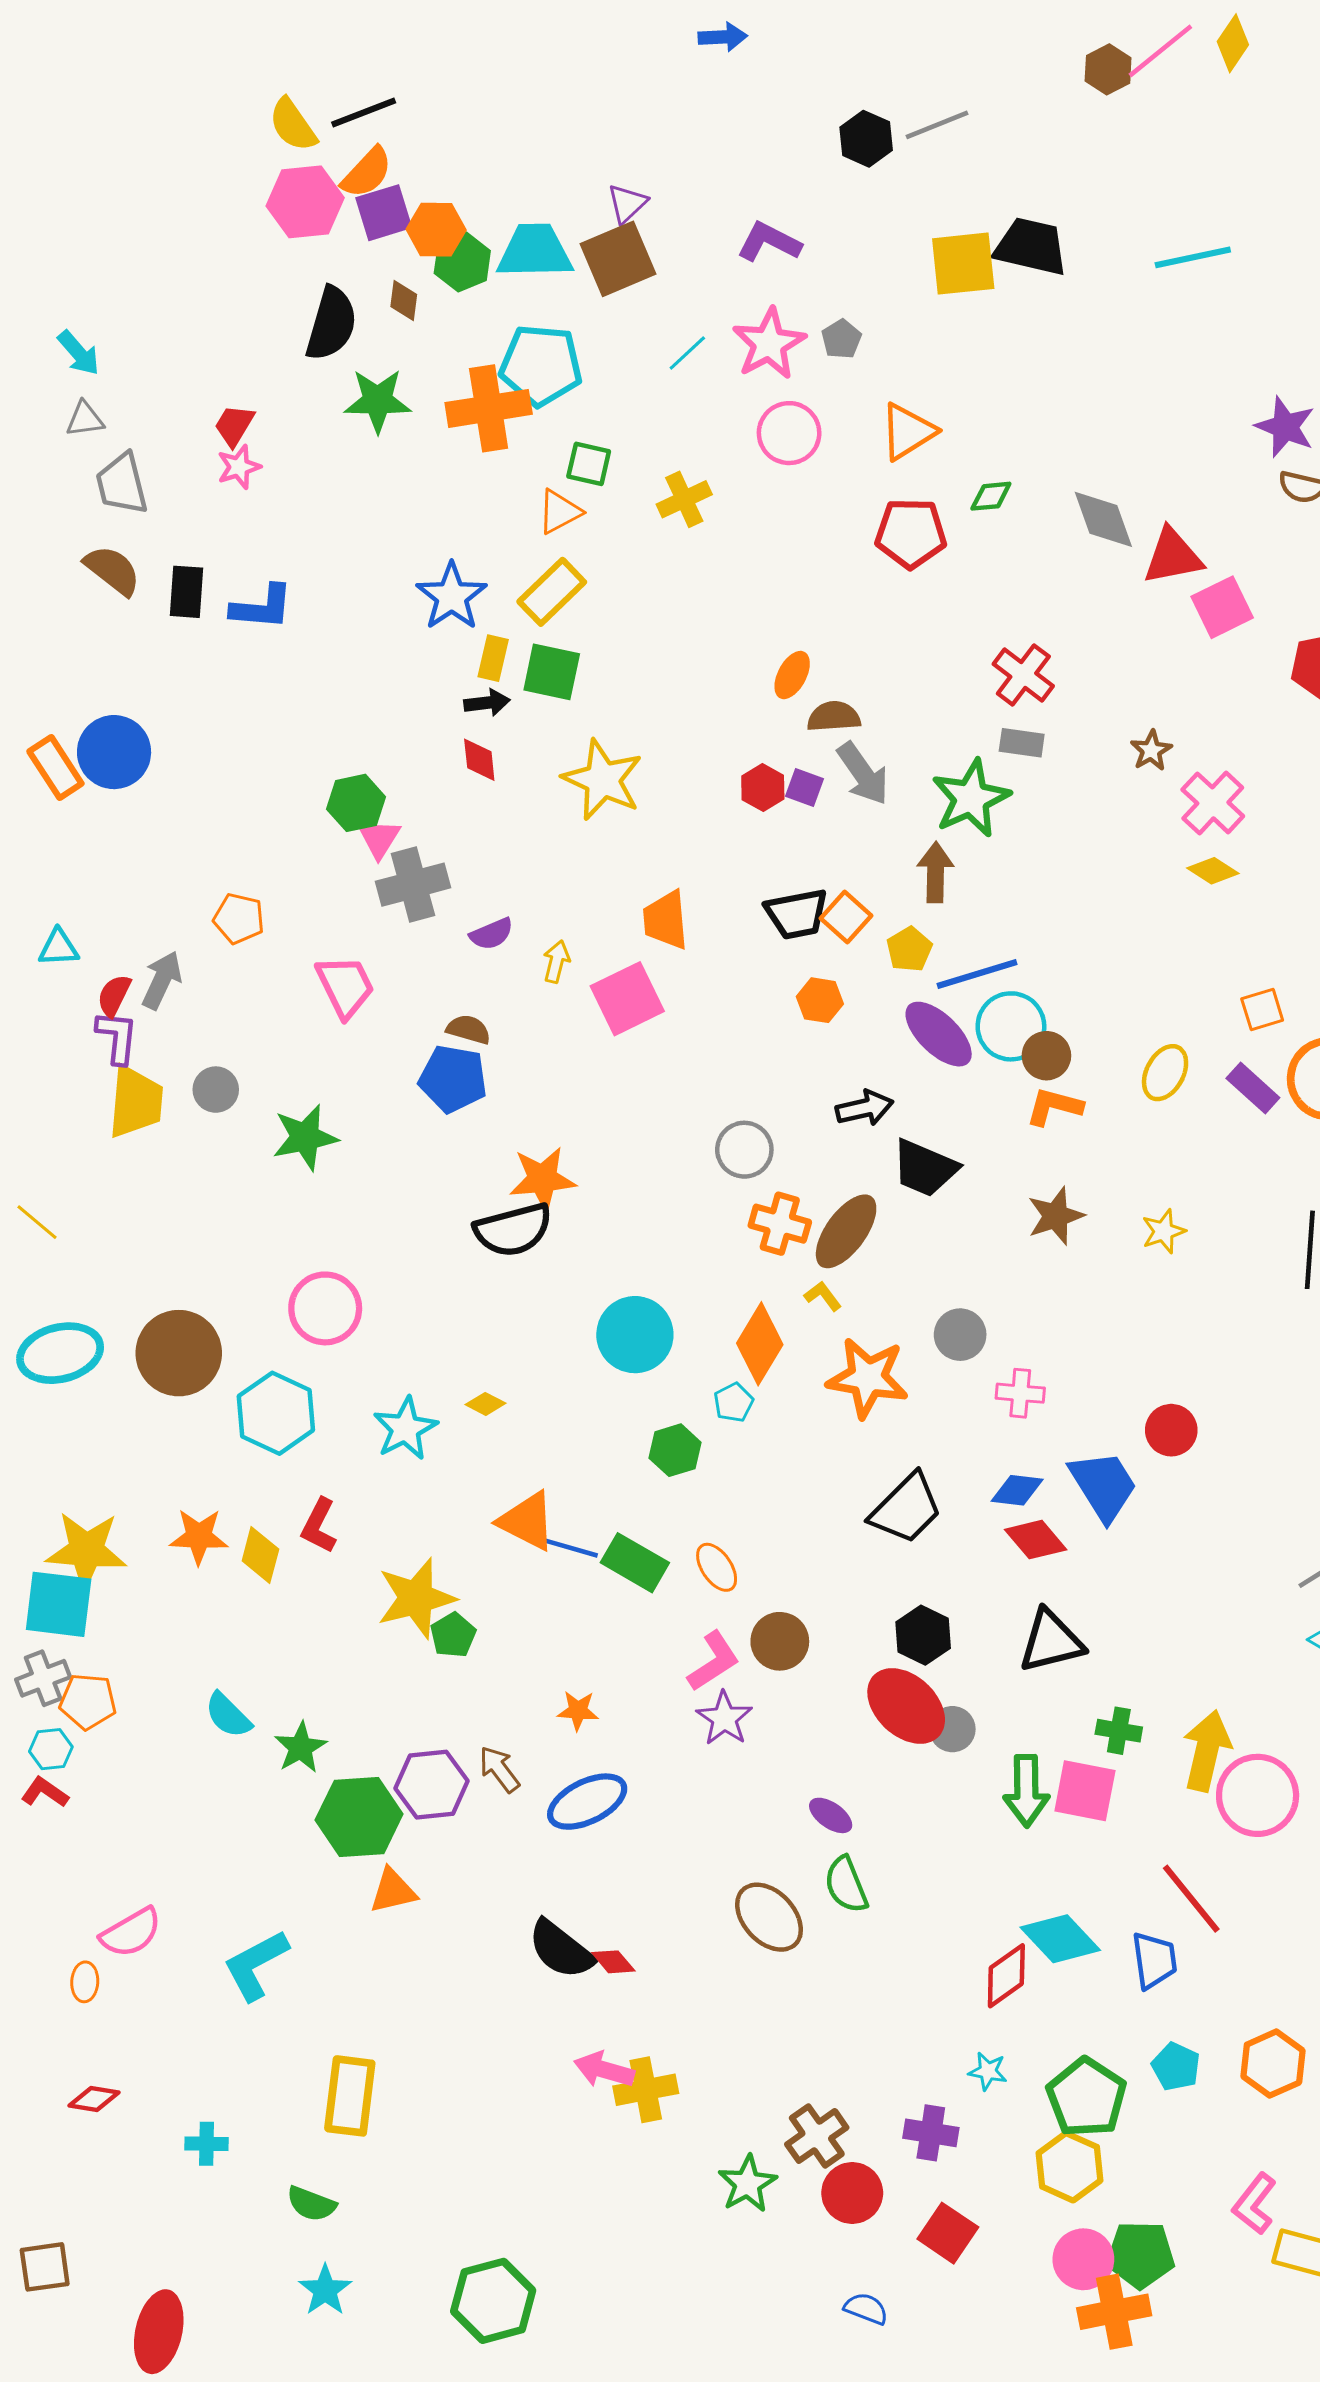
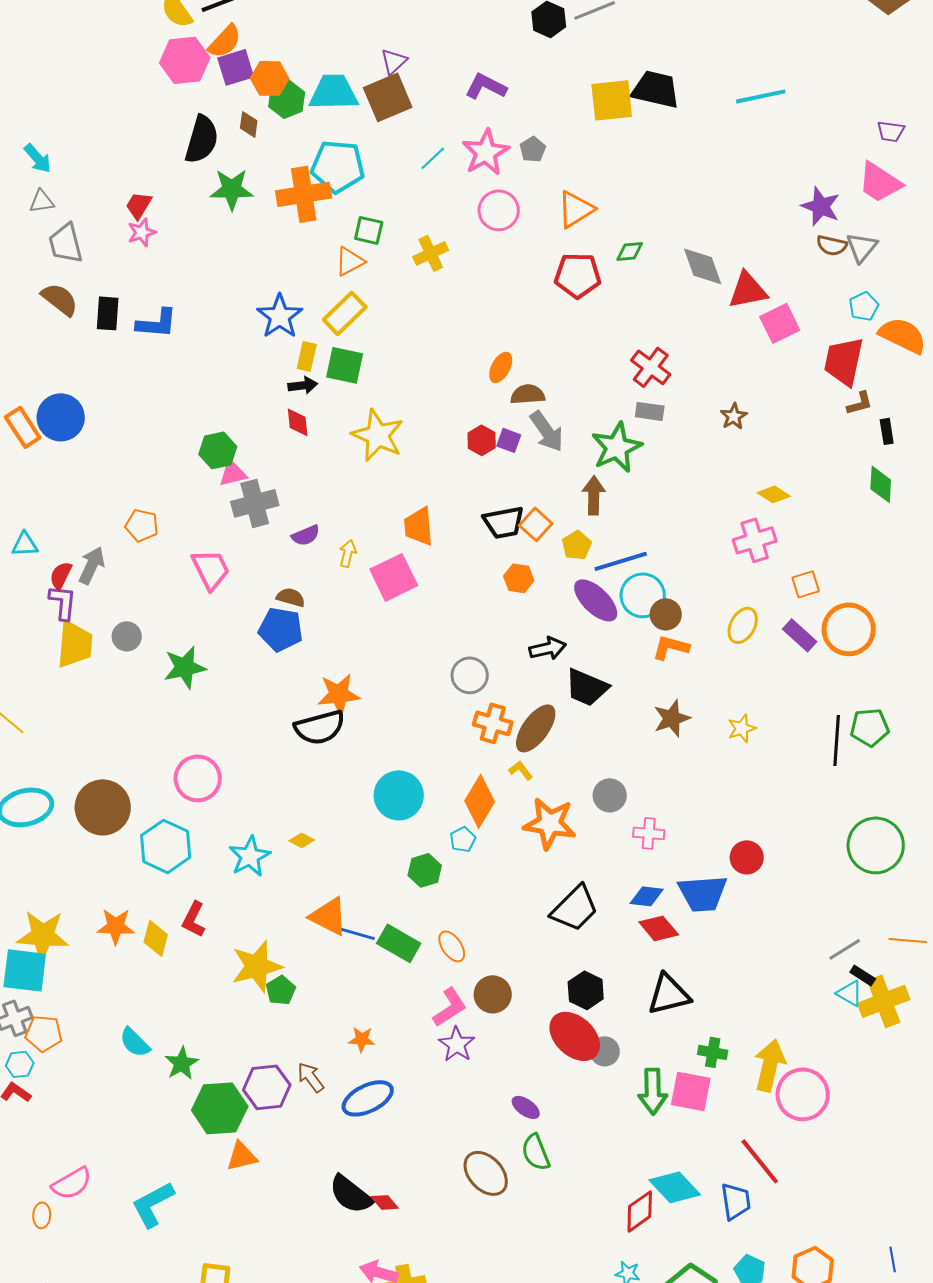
pink cross: (1213, 803) -> (755, 540), moved, turned 30
pink triangle: (379, 838) -> (233, 473), turned 44
blue trapezoid: (1103, 1486) -> (703, 893), turned 118

